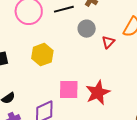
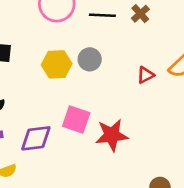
gray circle: (87, 29) -> (90, 59), moved

